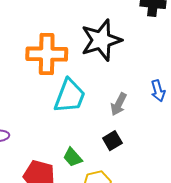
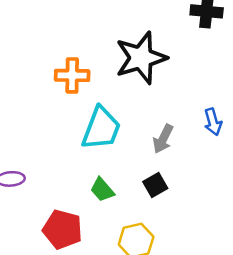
orange cross: (47, 54) -> (72, 75), size x0.7
green trapezoid: (73, 157) -> (102, 190), moved

